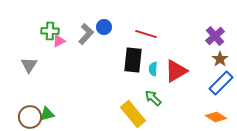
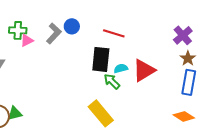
cyan semicircle: (153, 69) -> (121, 68), turned 72
blue rectangle: (221, 83) -> (189, 82), turned -35
green arrow: (153, 98) -> (112, 81), moved

